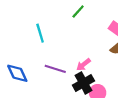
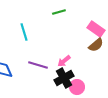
green line: (78, 11) -> (59, 12), turned 32

